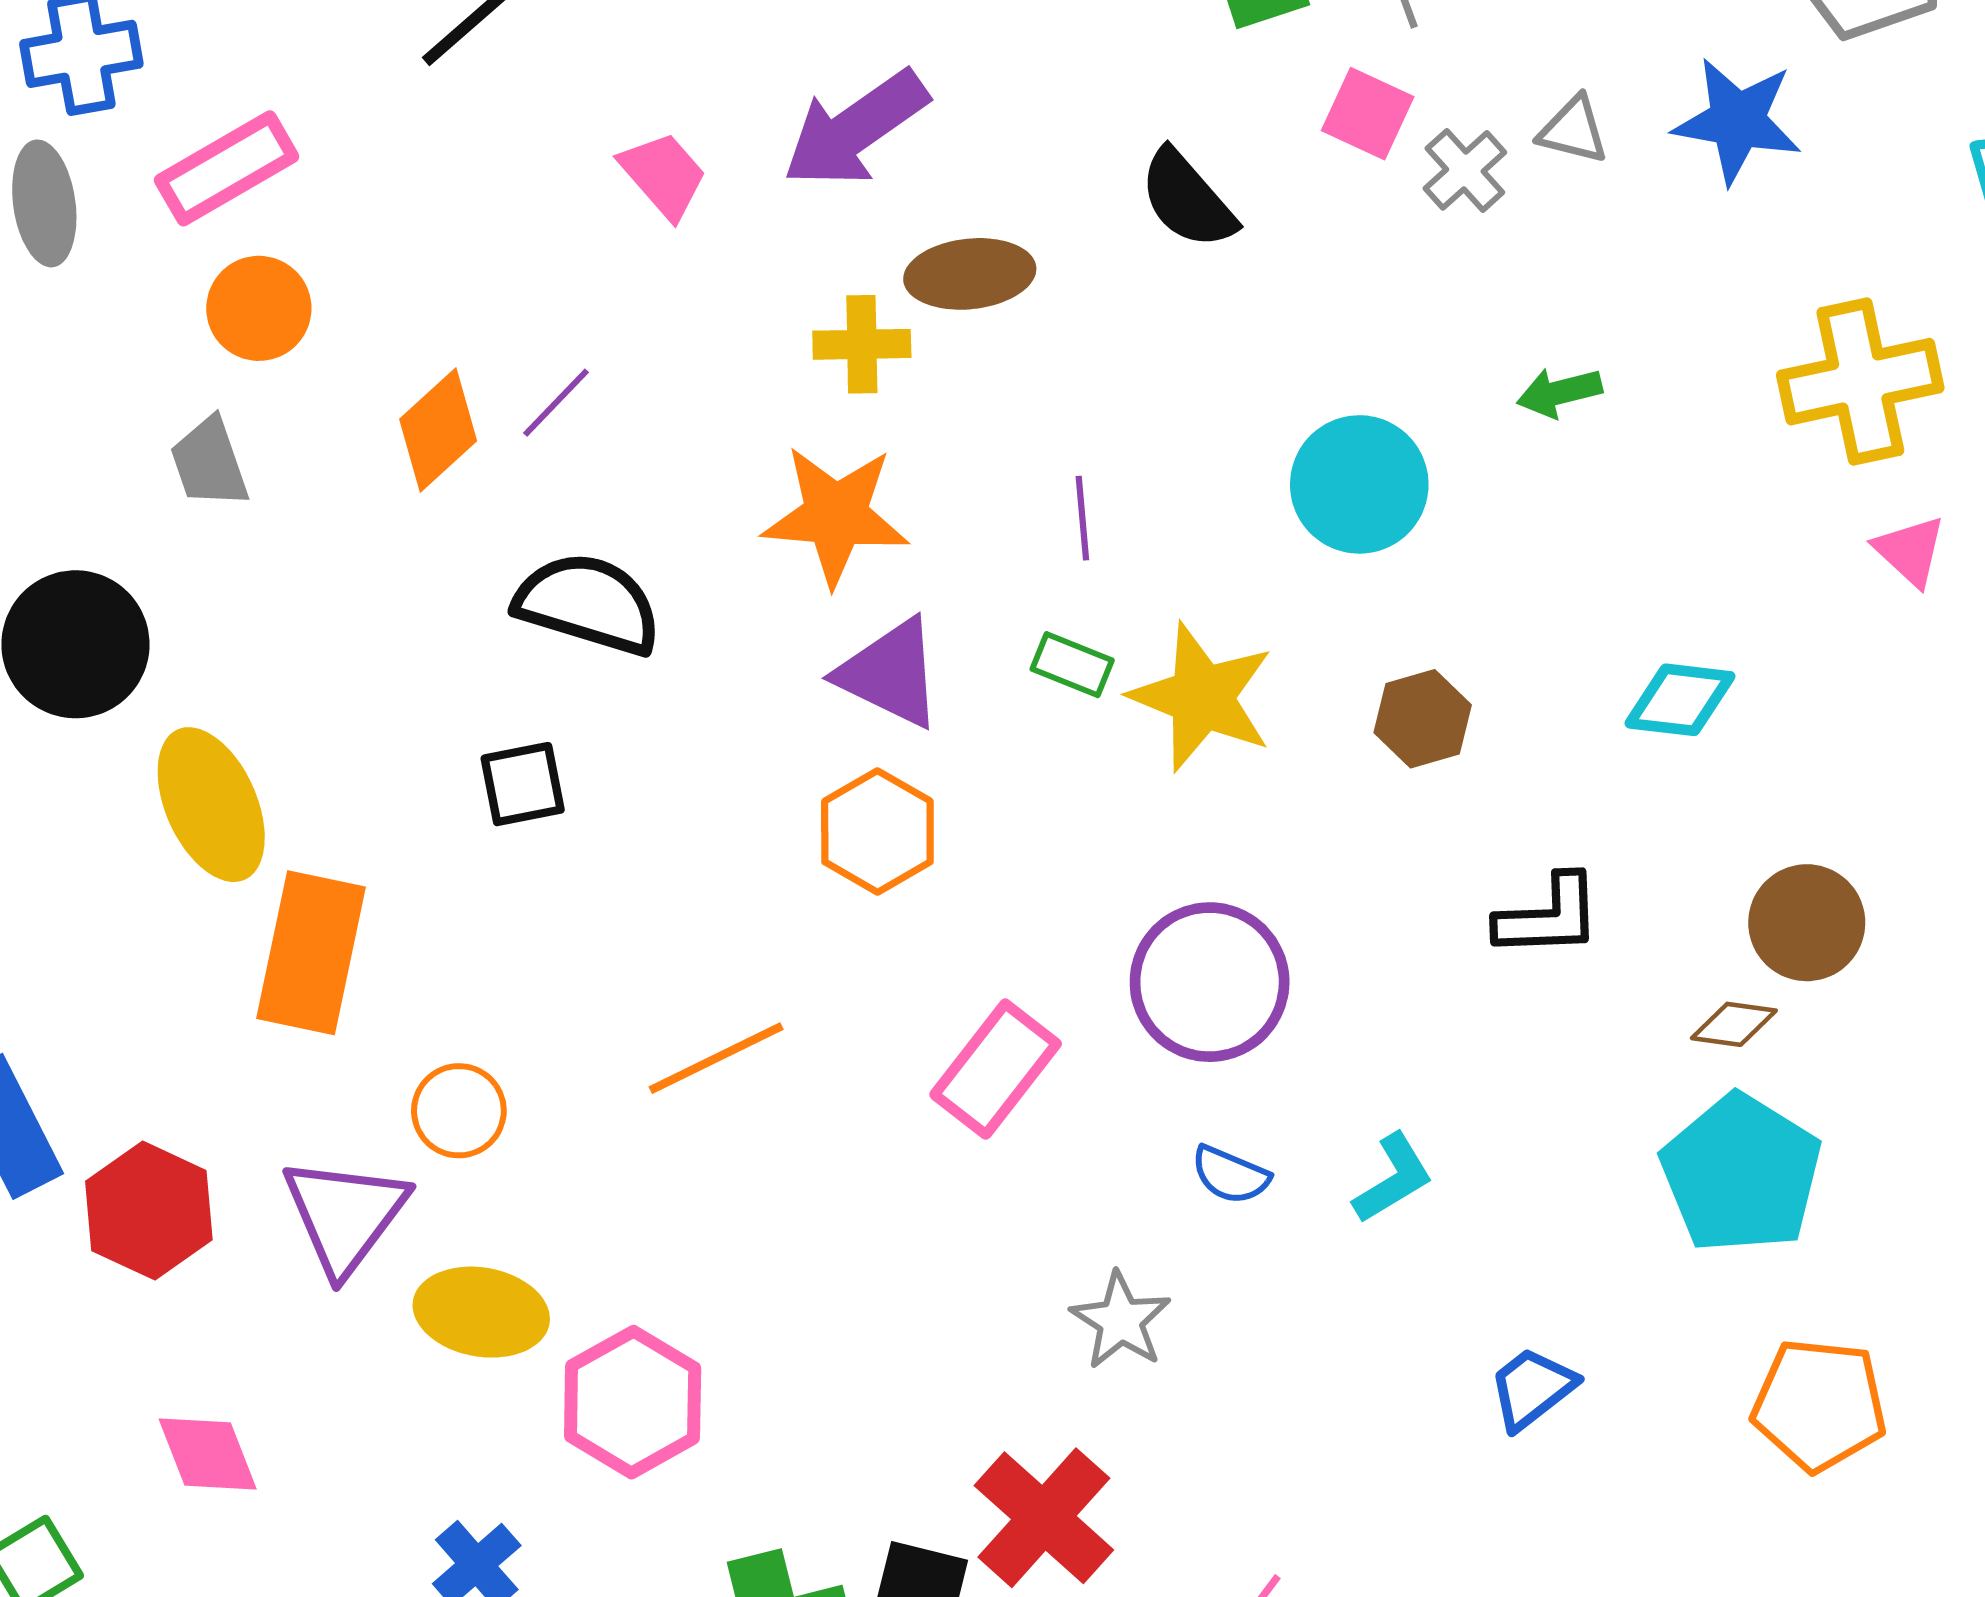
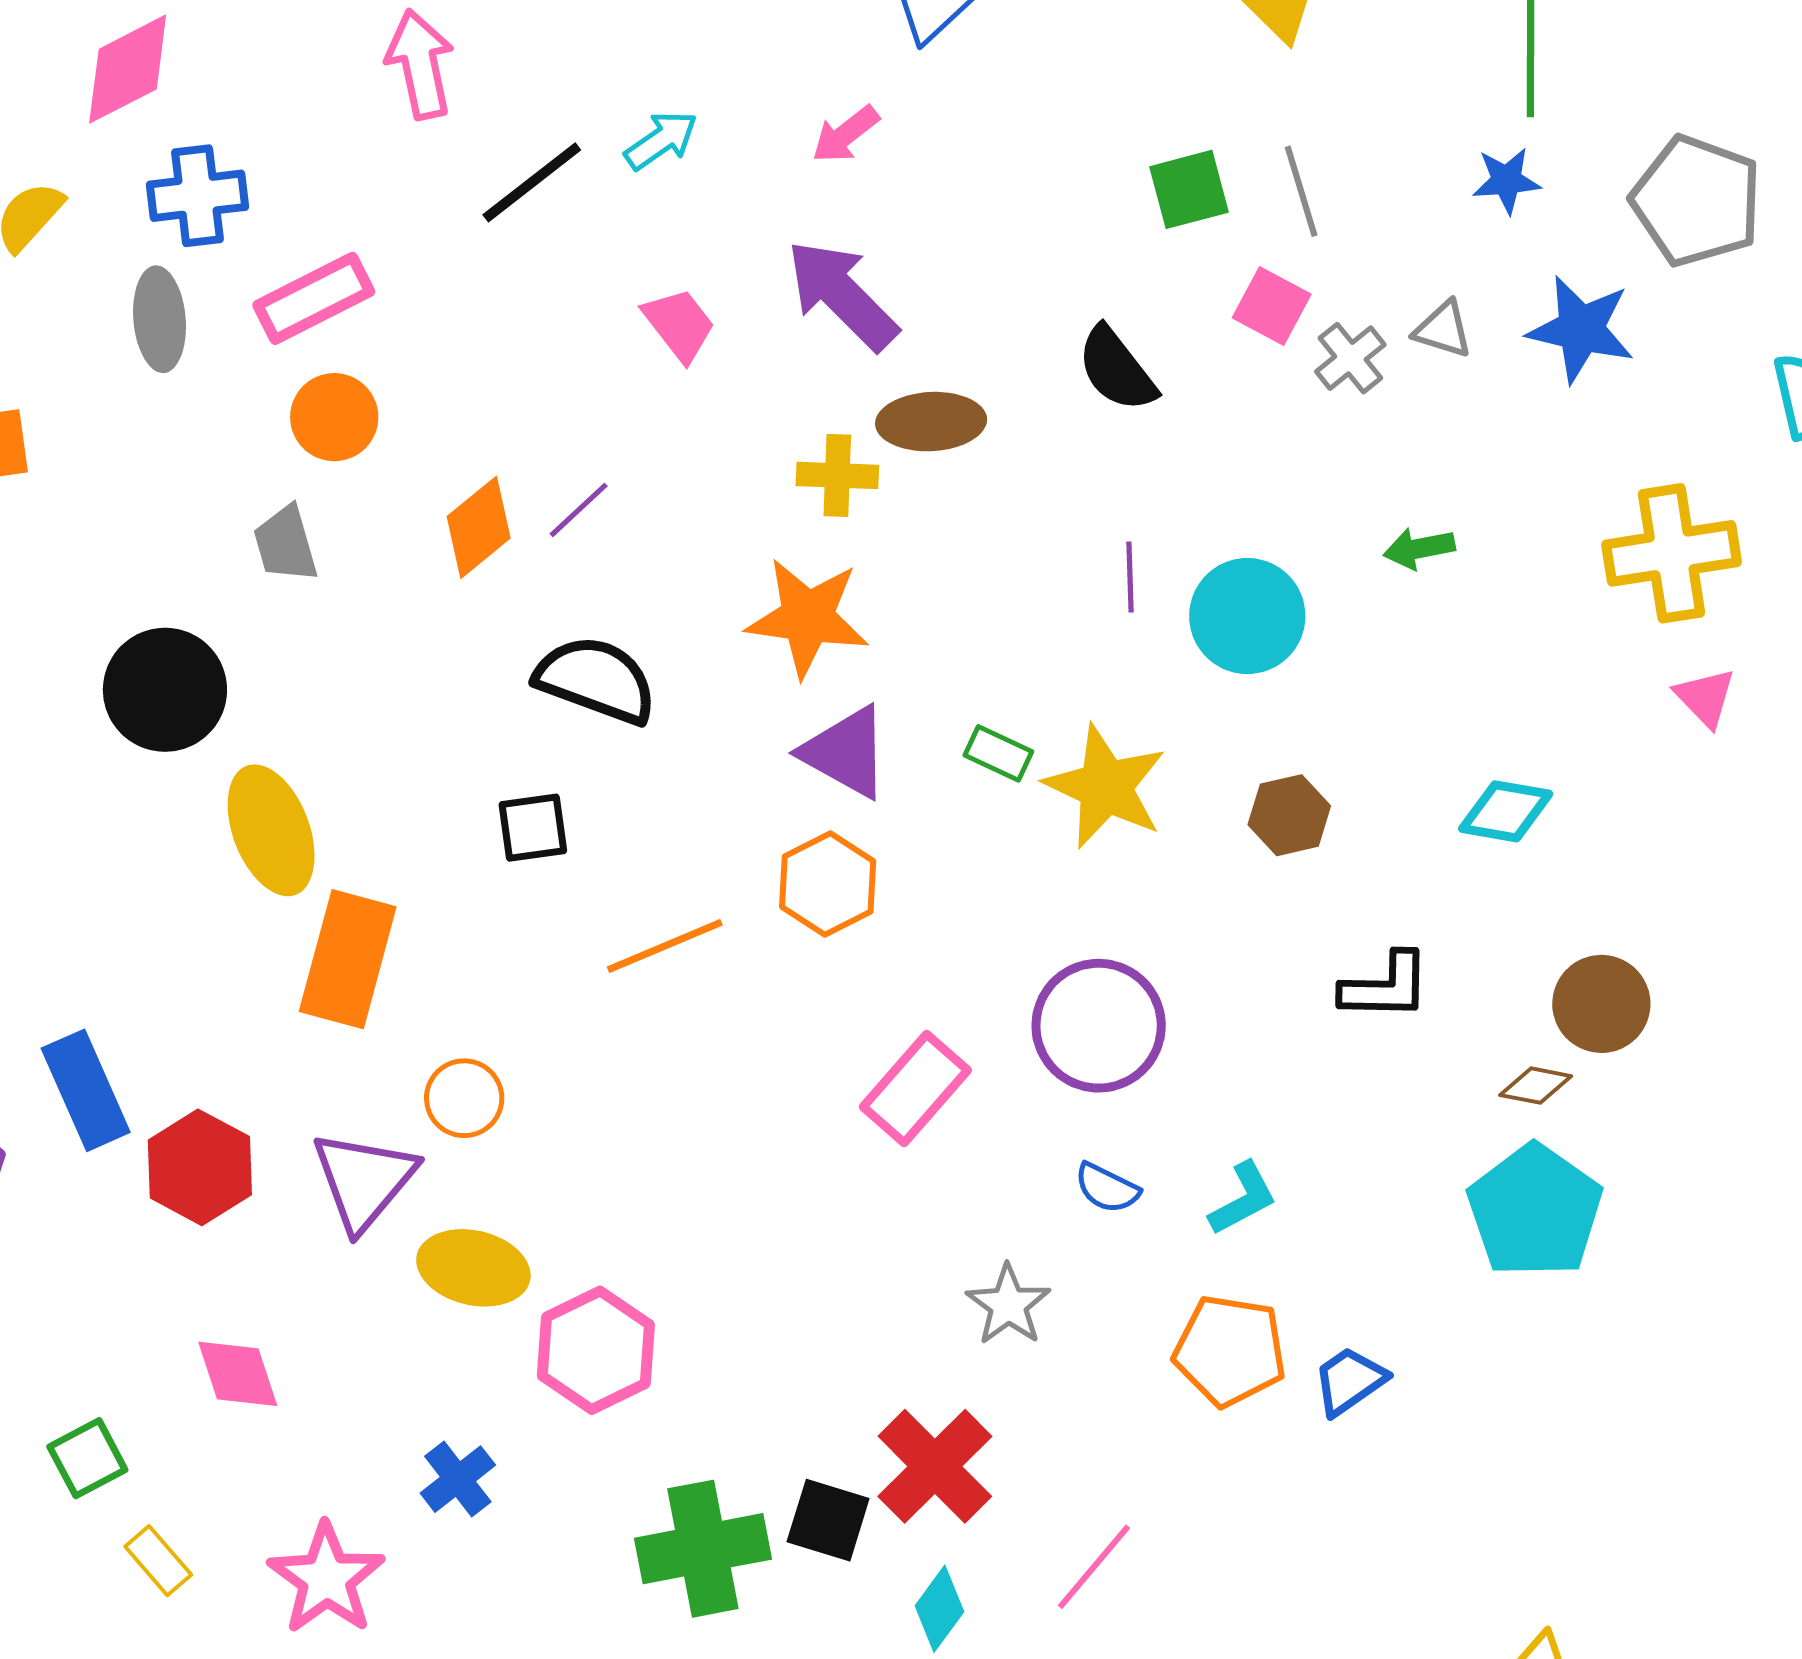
purple arrow: (855, 129) -> (842, 295), turned 77
purple line: (1082, 518) -> (1130, 577), moved
orange line: (716, 1058) -> (665, 946), moved
orange pentagon: (1819, 1405) -> (1230, 1351), moved

